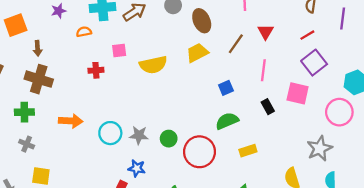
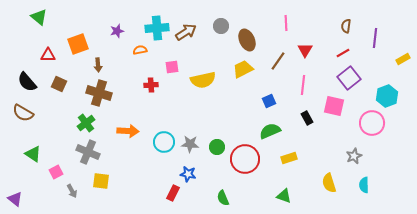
green cross: (24, 112) -> (86, 123), turned -36
gray cross: (27, 144) -> (88, 152), size x1.6
gray star: (320, 148) -> (354, 156), size x0.7

